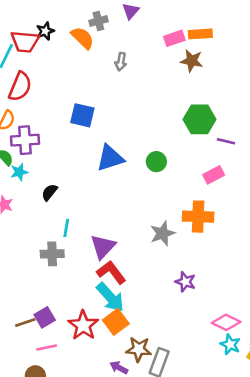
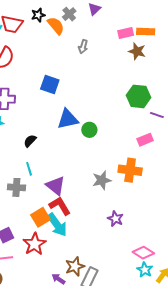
gray cross: (98, 21) -> (69, 14), turned -32
black star: (45, 31) -> (38, 15), moved
green circle: (156, 162) -> (89, 130), moved
black semicircle: (49, 192) -> (30, 141), moved
cyan line: (66, 228) -> (29, 169), turned -32
purple triangle: (103, 247) -> (56, 186), turned -40
orange square: (116, 322) -> (40, 217), moved
brown star: (139, 349) -> (75, 266), turned -30

